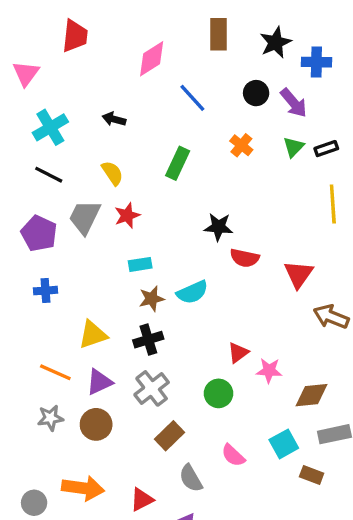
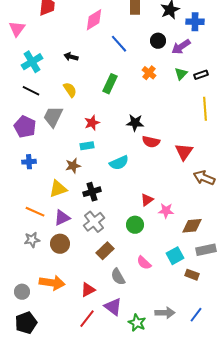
purple arrow: (294, 103) -> (181, 47), turned 96
red star: (127, 215) -> (92, 123), moved
brown star: (152, 299) -> (73, 166), moved

